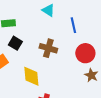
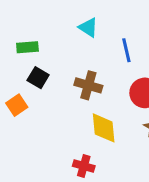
yellow diamond: (31, 76) -> (104, 128), moved

